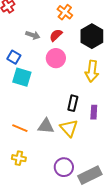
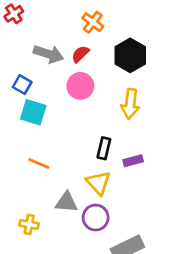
gray arrow: (33, 35) -> (48, 54), size x1.5
purple rectangle: (94, 112) -> (133, 161), turned 72
gray triangle: (46, 126) -> (67, 202), moved
orange line: (20, 128) -> (39, 163), moved
purple circle: (64, 167) -> (96, 218), moved

